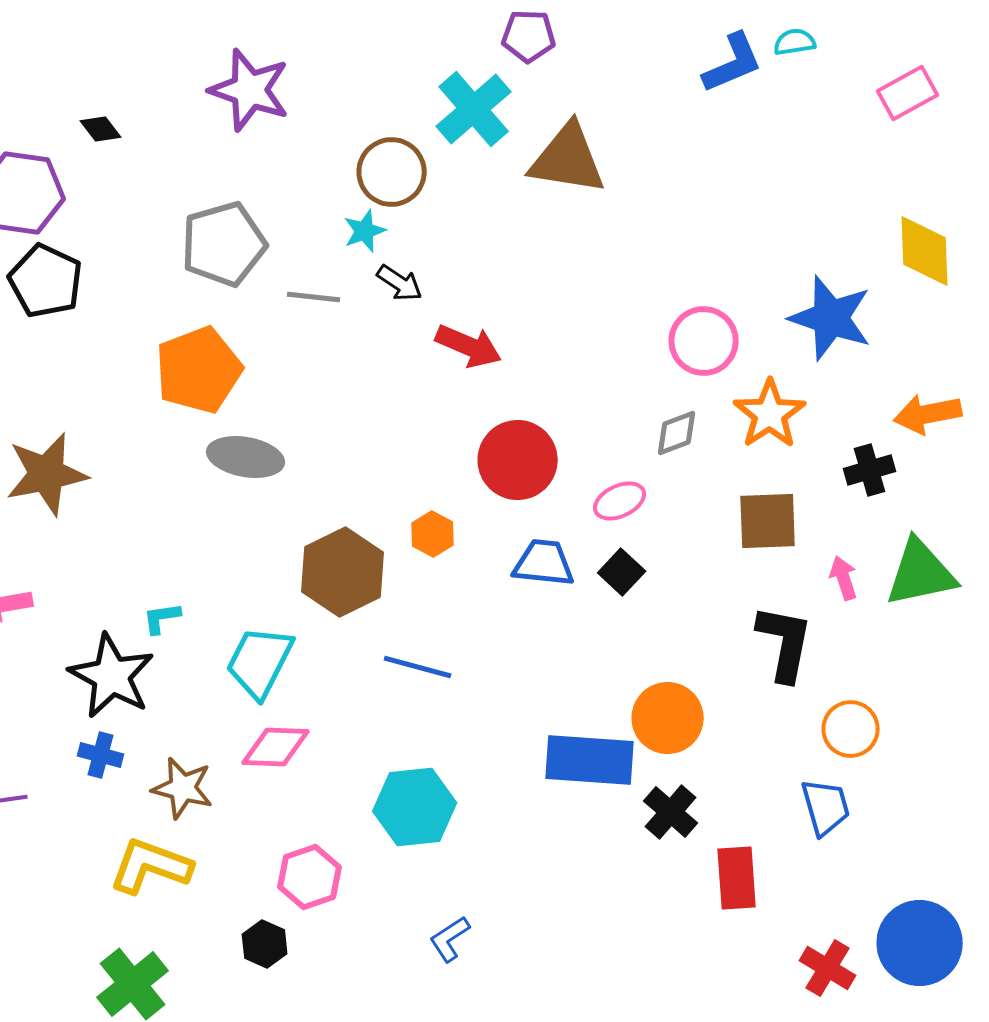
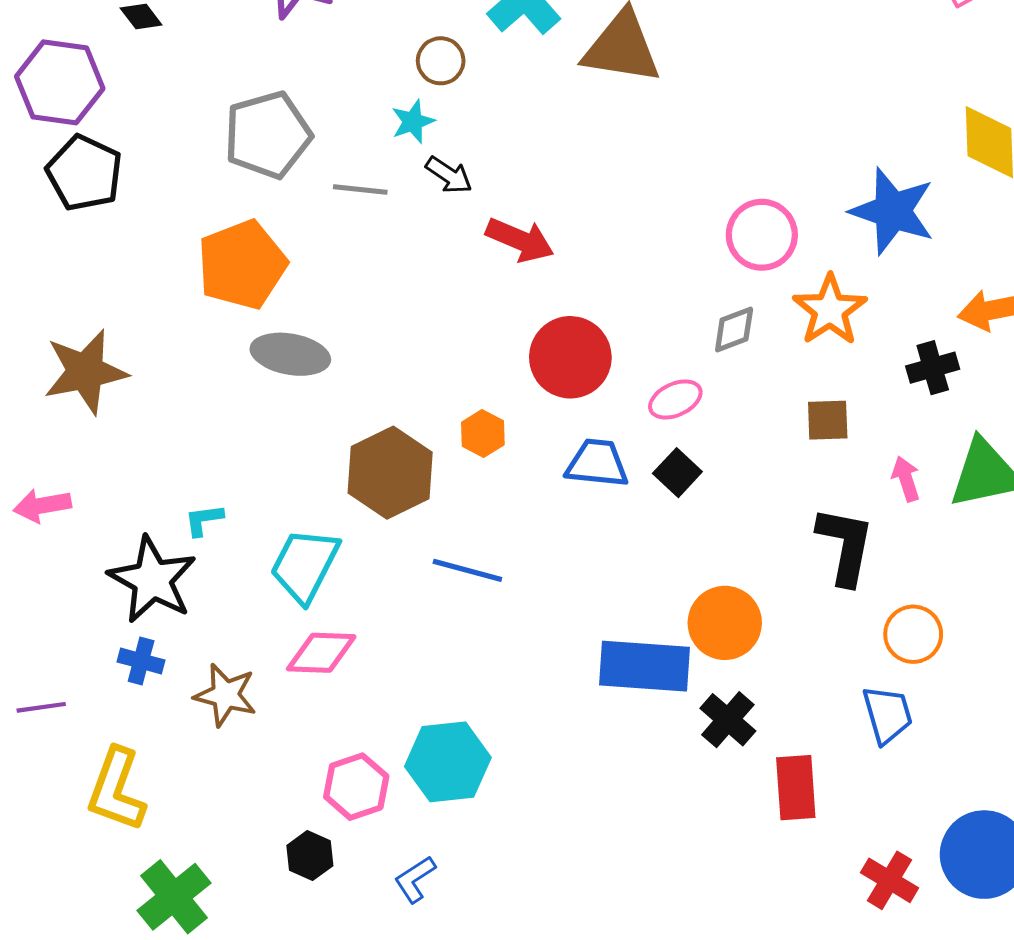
brown circle: (392, 172) -> (441, 61), size x0.7
brown square: (768, 521) -> (828, 420), size x0.7
cyan hexagon: (415, 807) -> (448, 762), moved
yellow L-shape: (151, 866) -> (116, 790), moved, turned -90
blue L-shape: (450, 939) -> (415, 879), moved

